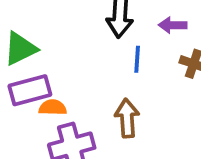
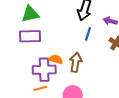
orange semicircle: (53, 107) -> (56, 59), moved

